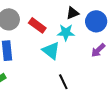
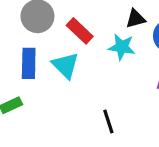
cyan triangle: (51, 51) -> (65, 65), moved

